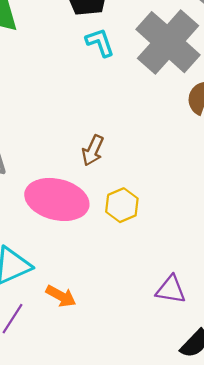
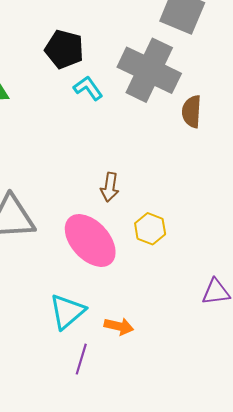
pink ellipse: (57, 199) -> (90, 241), turned 50

